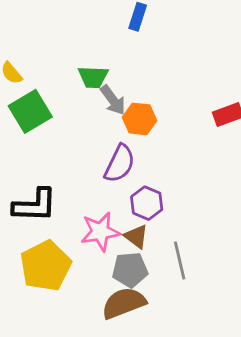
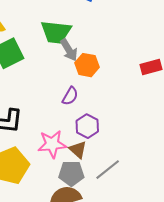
green trapezoid: (93, 77) -> (56, 32), size x1.4
purple semicircle: (120, 164) -> (70, 96), size x0.7
gray line: (180, 261) -> (108, 170), turned 60

